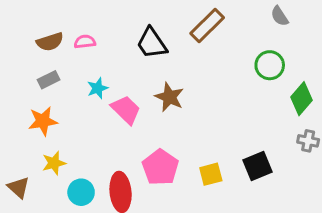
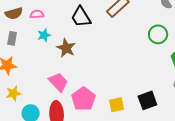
gray rectangle: (49, 80) -> (12, 38), turned -56
cyan star: (98, 88) -> (44, 35), moved
brown star: (169, 97) -> (66, 48), moved
pink trapezoid: (126, 110) -> (58, 82), moved

